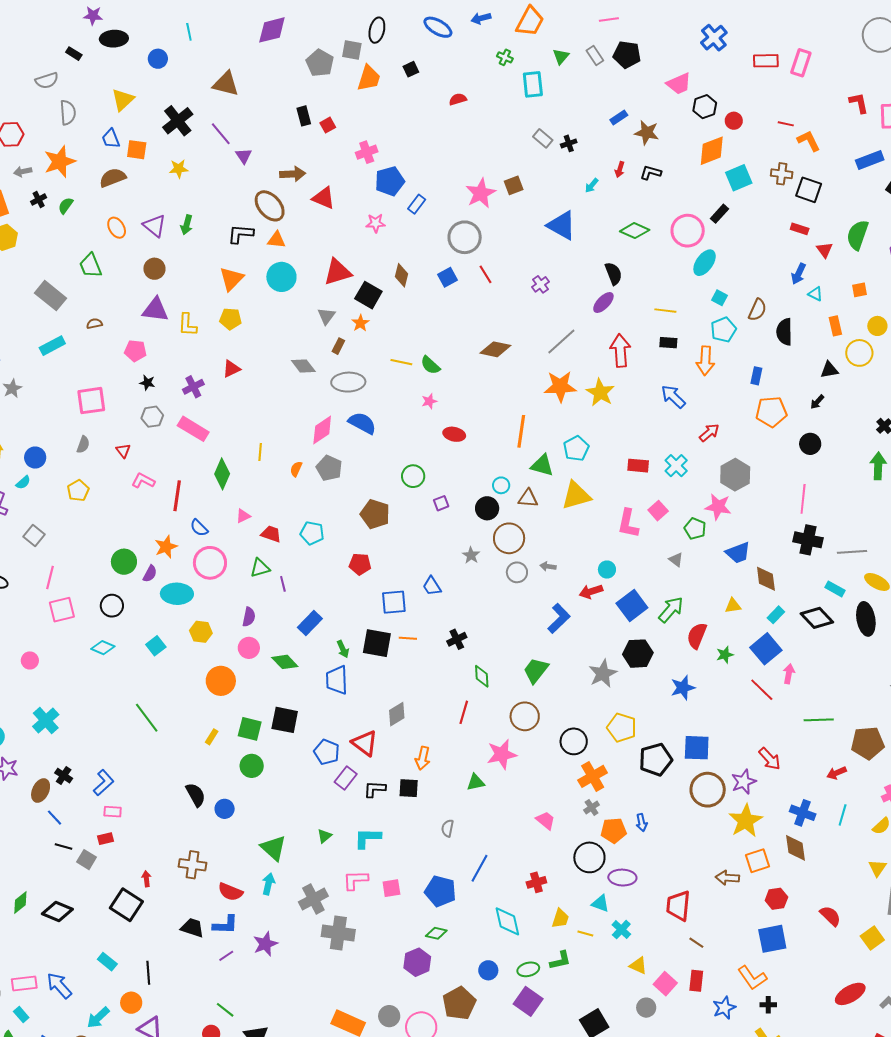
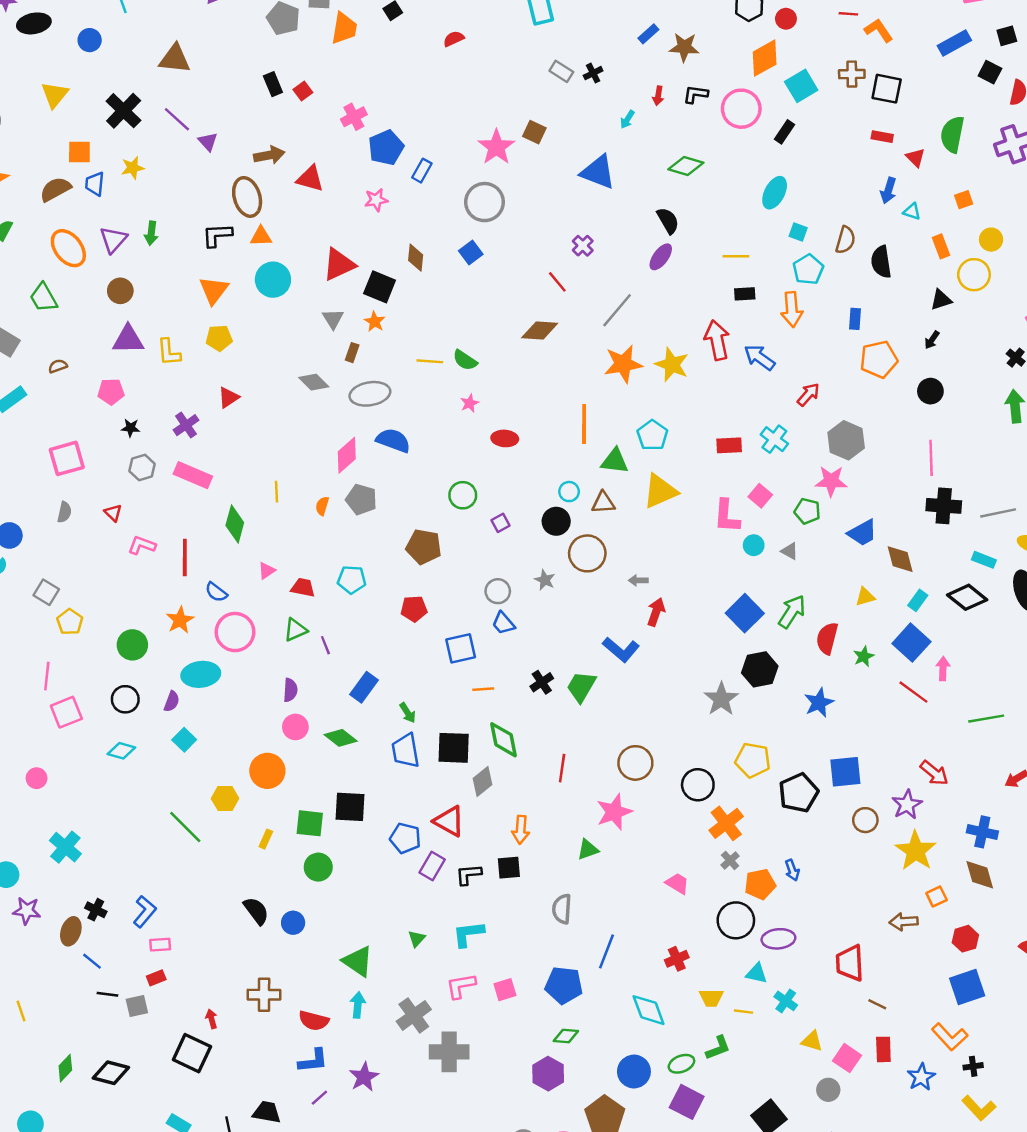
blue trapezoid: (111, 139) -> (95, 184), moved, turned 35
brown square: (514, 185) -> (534, 132), turned -36
brown ellipse: (270, 206) -> (247, 197), turned 32
purple triangle: (155, 226) -> (113, 240), turned 40
orange ellipse: (117, 228) -> (68, 248), size x1.5
pink circle: (688, 231) -> (741, 109), moved
red line: (485, 274) -> (557, 282), moved
red arrow: (620, 351) -> (717, 340), moved
yellow pentagon: (78, 491) -> (70, 622), moved
gray square: (34, 536) -> (46, 592), moved
cyan circle: (607, 570) -> (754, 545), moved
gray circle: (517, 572) -> (498, 591), moved
purple semicircle: (150, 574) -> (172, 701), moved
red arrow: (591, 591) -> (656, 612), moved, turned 135
blue L-shape: (559, 618) -> (621, 650), moved, turned 92
yellow hexagon: (201, 632) -> (225, 799), moved
black square: (377, 643) -> (454, 748), moved
green trapezoid: (536, 670) -> (581, 687), moved
green diamond: (482, 676) -> (504, 740), moved, size x1.4
brown circle: (708, 790) -> (865, 820), size x0.6
gray semicircle: (448, 828) -> (562, 909), size x1.4
gray square: (86, 860) -> (137, 1006), turned -36
orange square: (757, 861) -> (937, 897), size x0.7
yellow trapezoid: (560, 918) -> (711, 998), turned 80
black trapezoid: (192, 928) -> (267, 1112), moved
blue circle: (488, 970) -> (634, 1071), size x1.4

